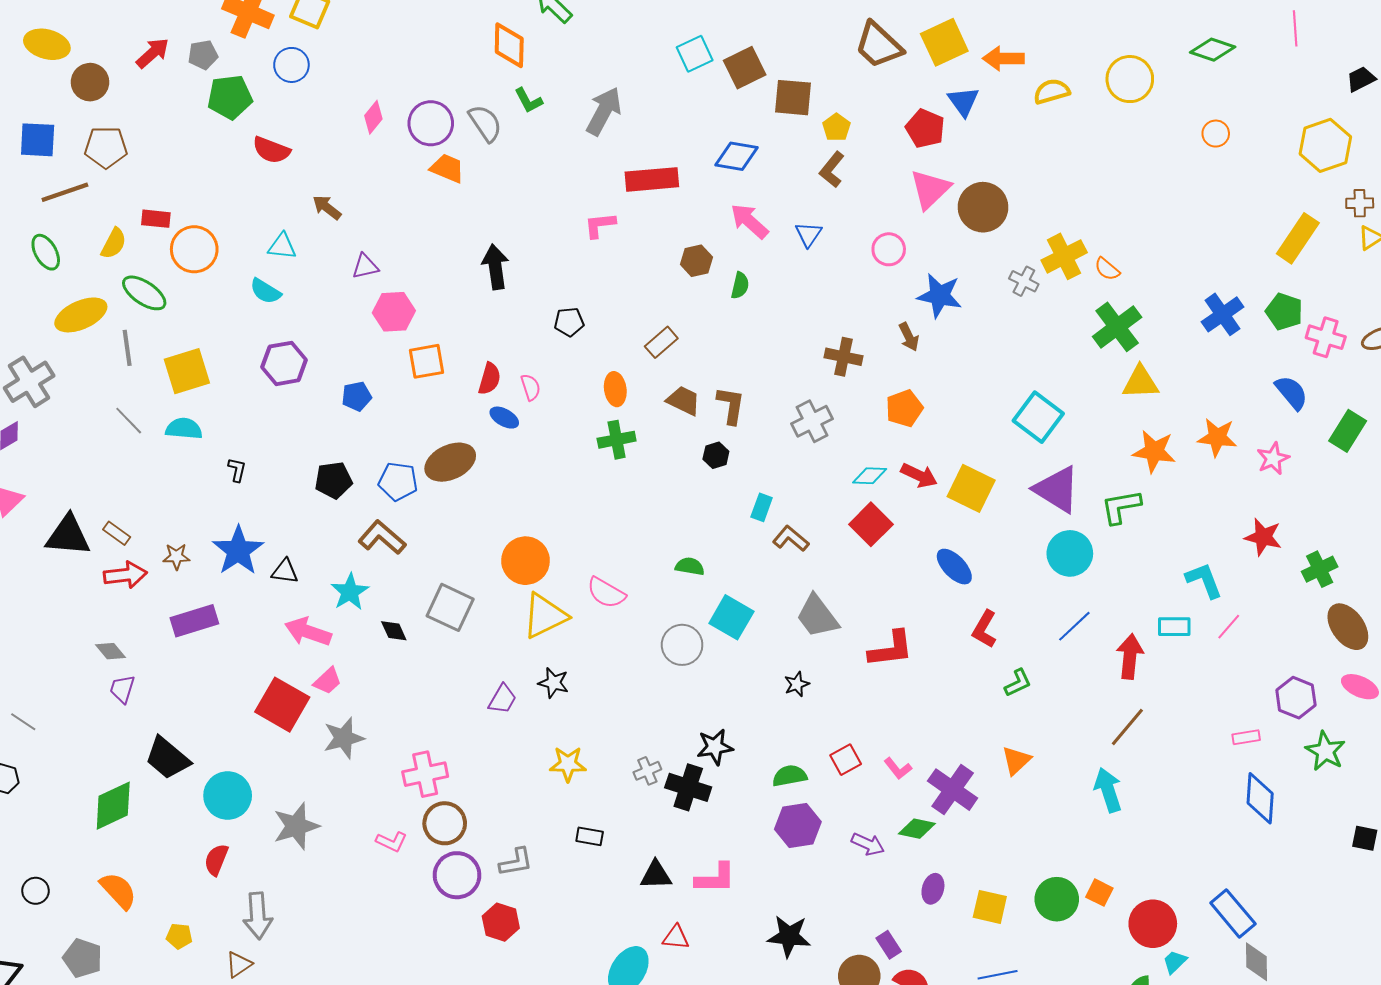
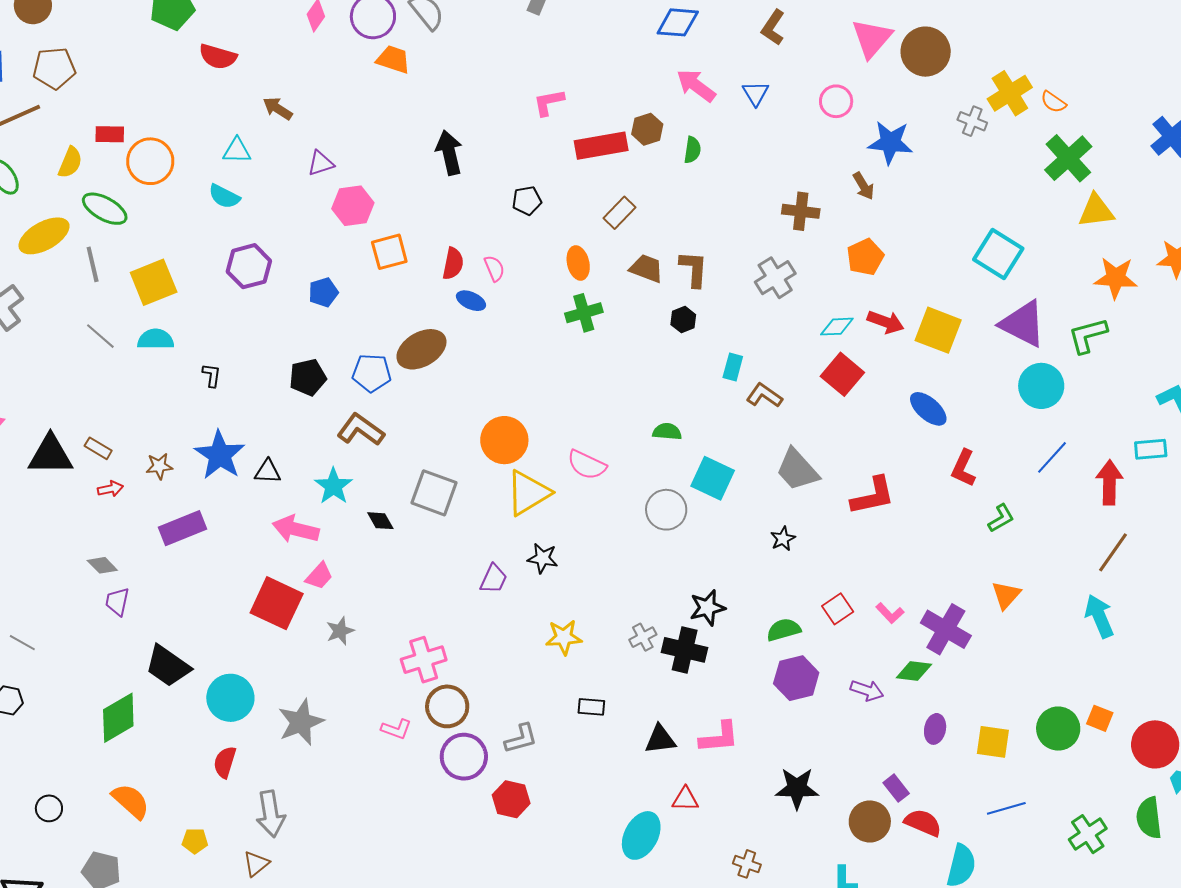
red rectangle: (652, 179) -> (601, 146), moved
red arrow: (125, 575) -> (110, 489), size x0.6
gray star: (344, 738) -> (340, 631), size x0.7

